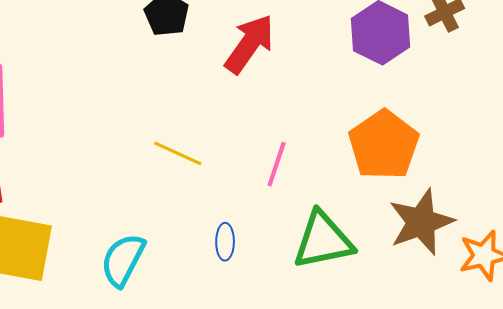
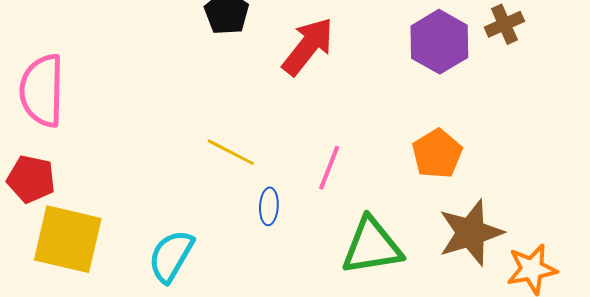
orange pentagon: (384, 145) -> (437, 154), size x0.7
blue ellipse: (225, 242) -> (269, 206), moved

